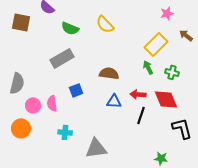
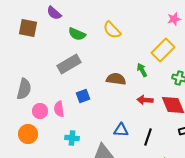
green arrow: (148, 67) -> (142, 70), moved
blue triangle: (114, 101) -> (121, 130), moved
black line: (141, 115) -> (148, 137), moved

